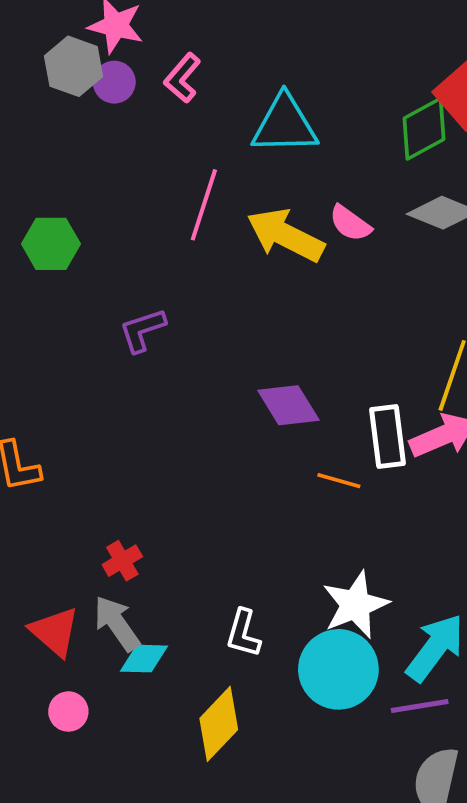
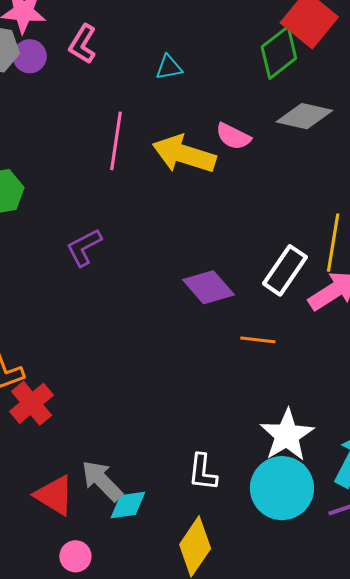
cyan triangle: (285, 124) -> (169, 67), size x0.5
white rectangle: (388, 436) -> (285, 270), moved, turned 51
red cross: (122, 561) -> (32, 403), moved, size x1.4

